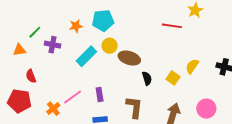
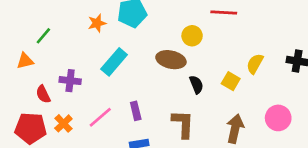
purple cross: (53, 45) -> (70, 81), moved
yellow circle: (110, 46) -> (192, 36), moved
orange cross: (53, 109) -> (63, 123), moved

